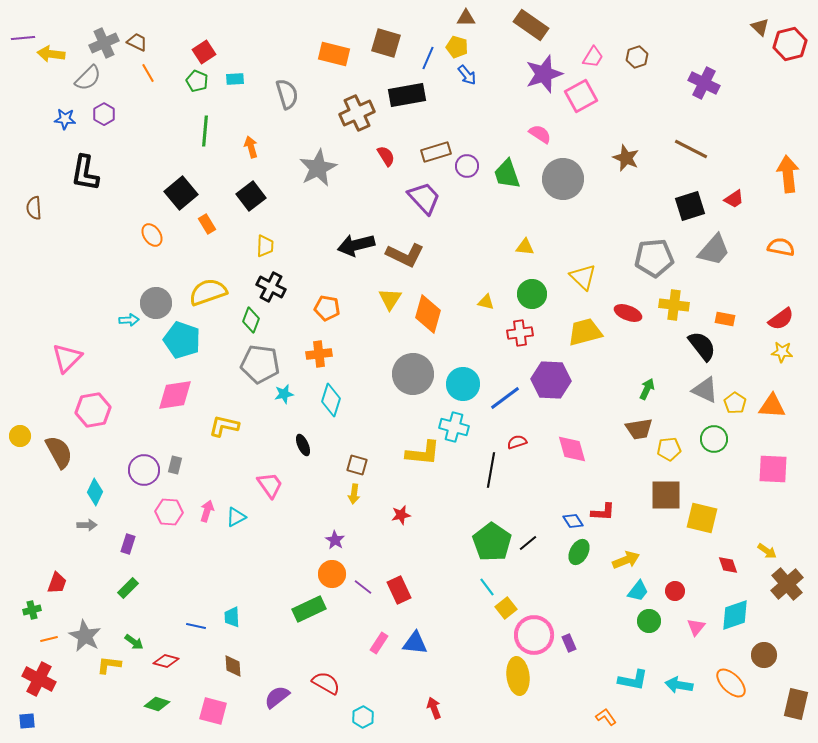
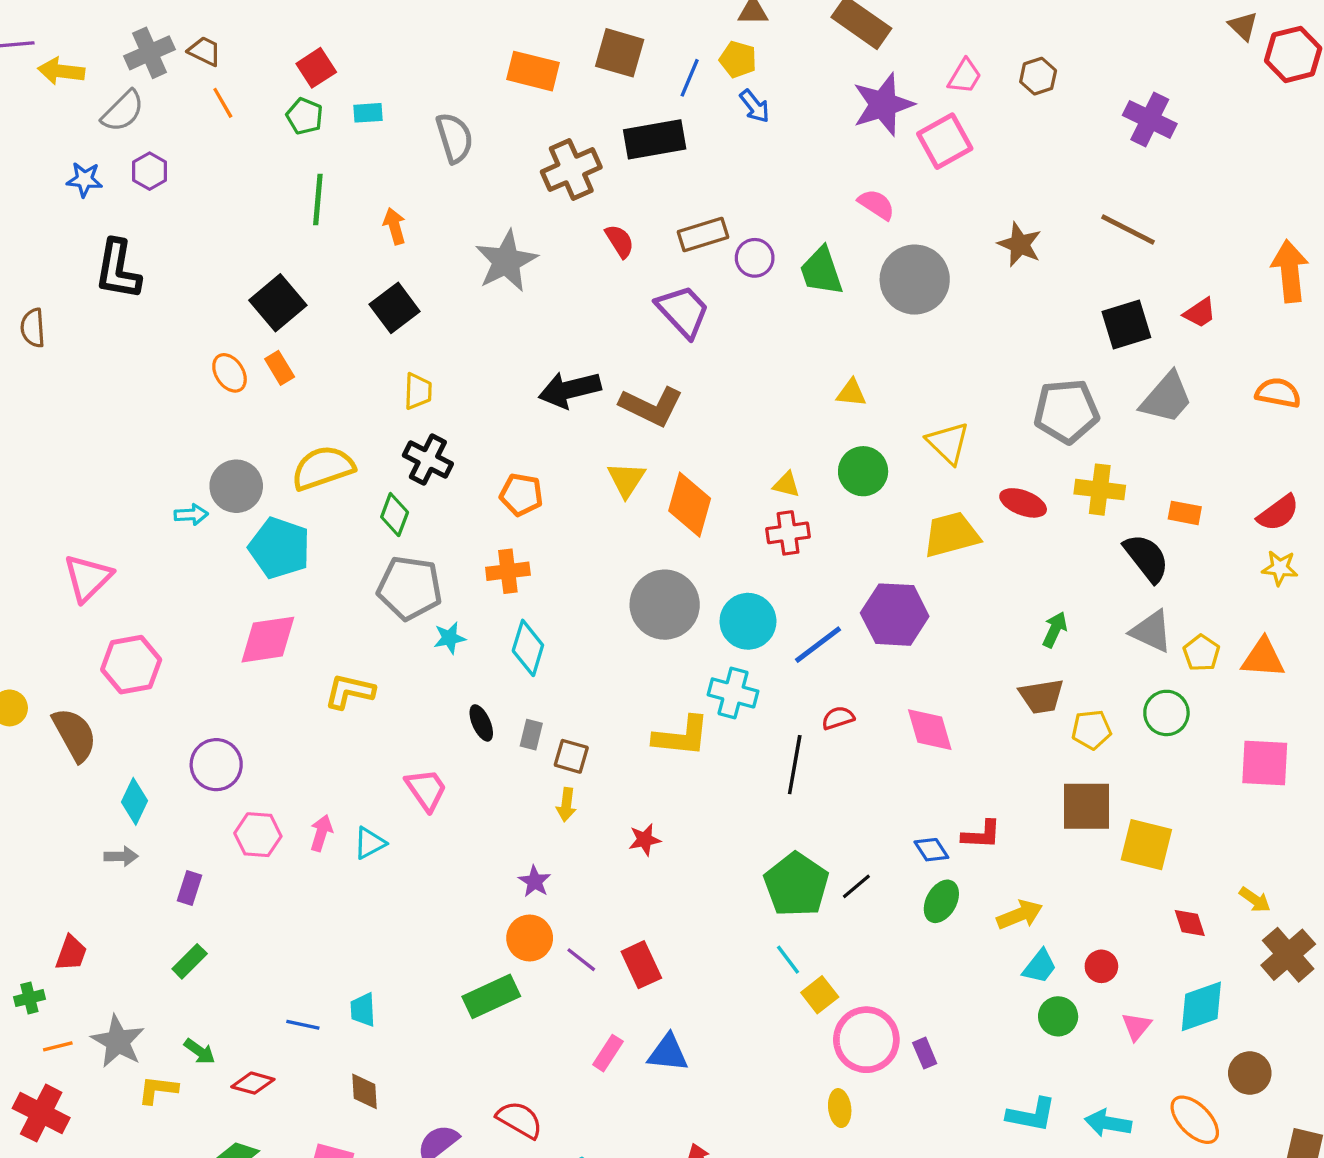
orange rectangle: (207, 224) -> (280, 368), moved
red cross: (520, 333) -> (788, 533), moved
gray rectangle: (175, 465) -> (531, 735), moved
yellow ellipse: (518, 676) -> (840, 1108), size x0.6

